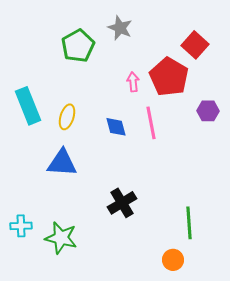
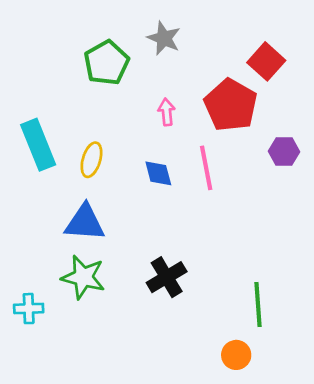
pink arrow: (133, 82) -> (167, 112), moved
green star: (61, 238) -> (83, 277), moved

